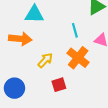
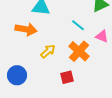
cyan line: (75, 30) -> (78, 25), turned -40
red square: (59, 85) -> (67, 77), moved

